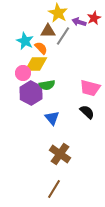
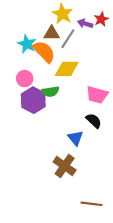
orange semicircle: (41, 48) -> (44, 52), size x1.6
yellow diamond: (36, 64) -> (67, 69), moved
blue triangle: (52, 118) -> (75, 138), moved
brown line: (54, 189) -> (92, 204), moved, turned 66

